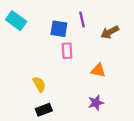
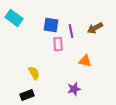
purple line: (82, 19) -> (71, 31), moved
purple star: (96, 103) -> (74, 89), moved
black rectangle: (44, 110) -> (27, 95), moved

